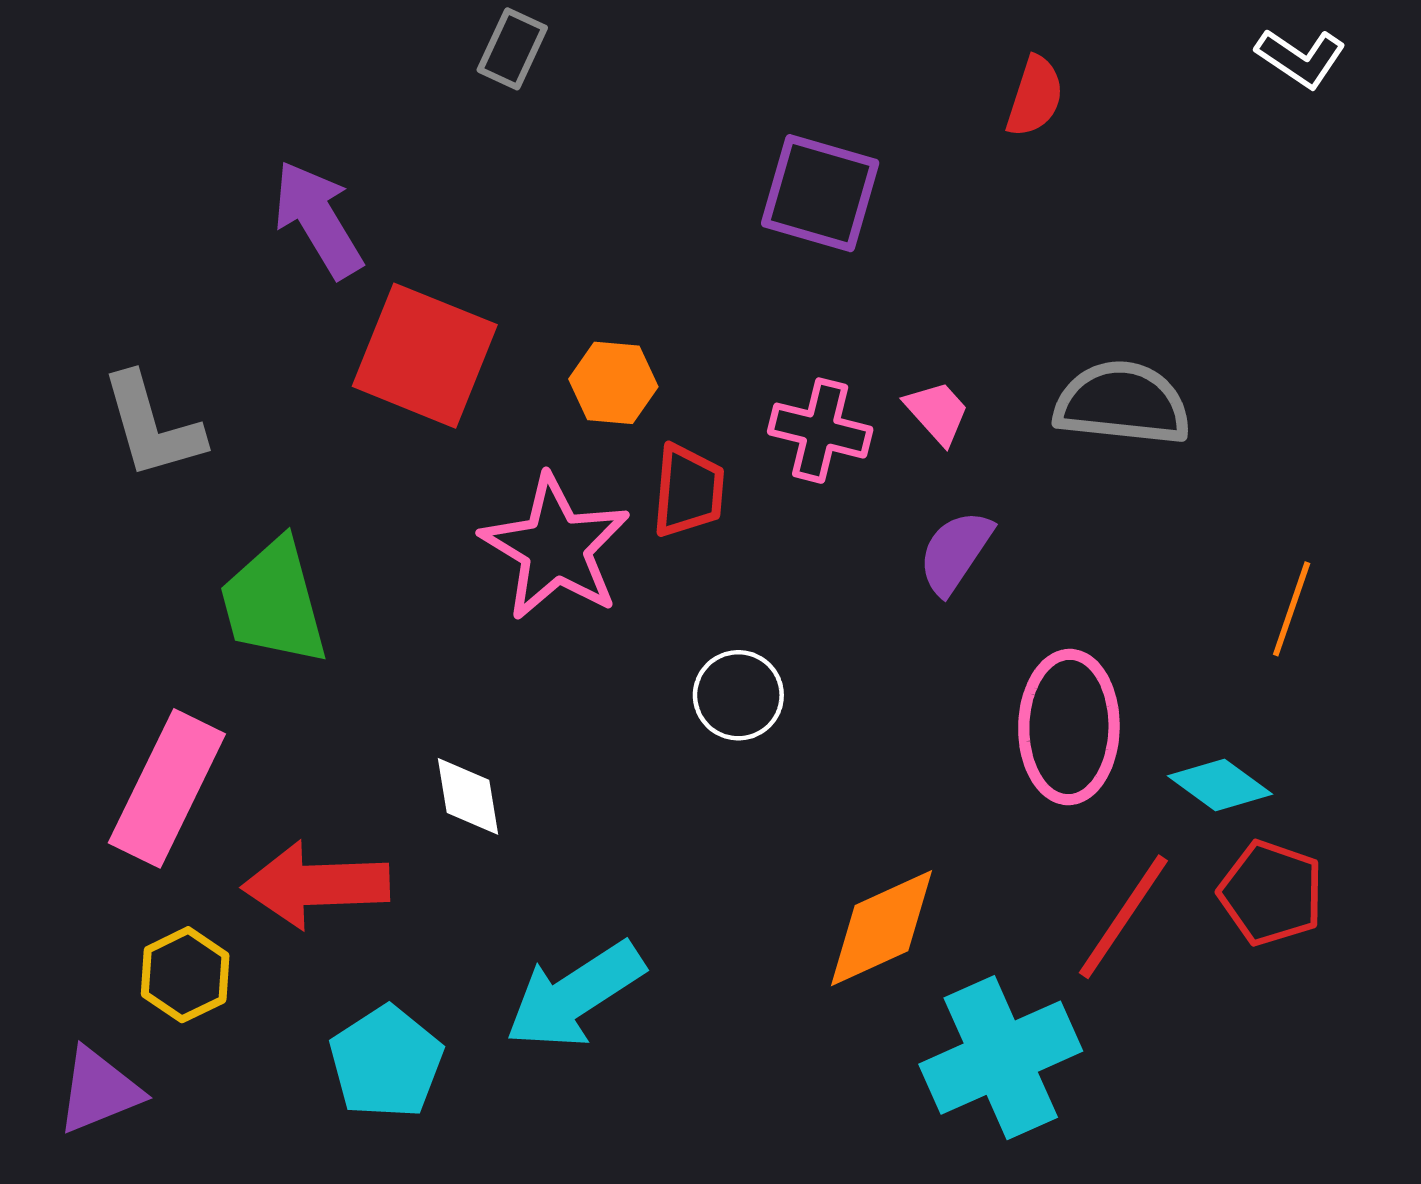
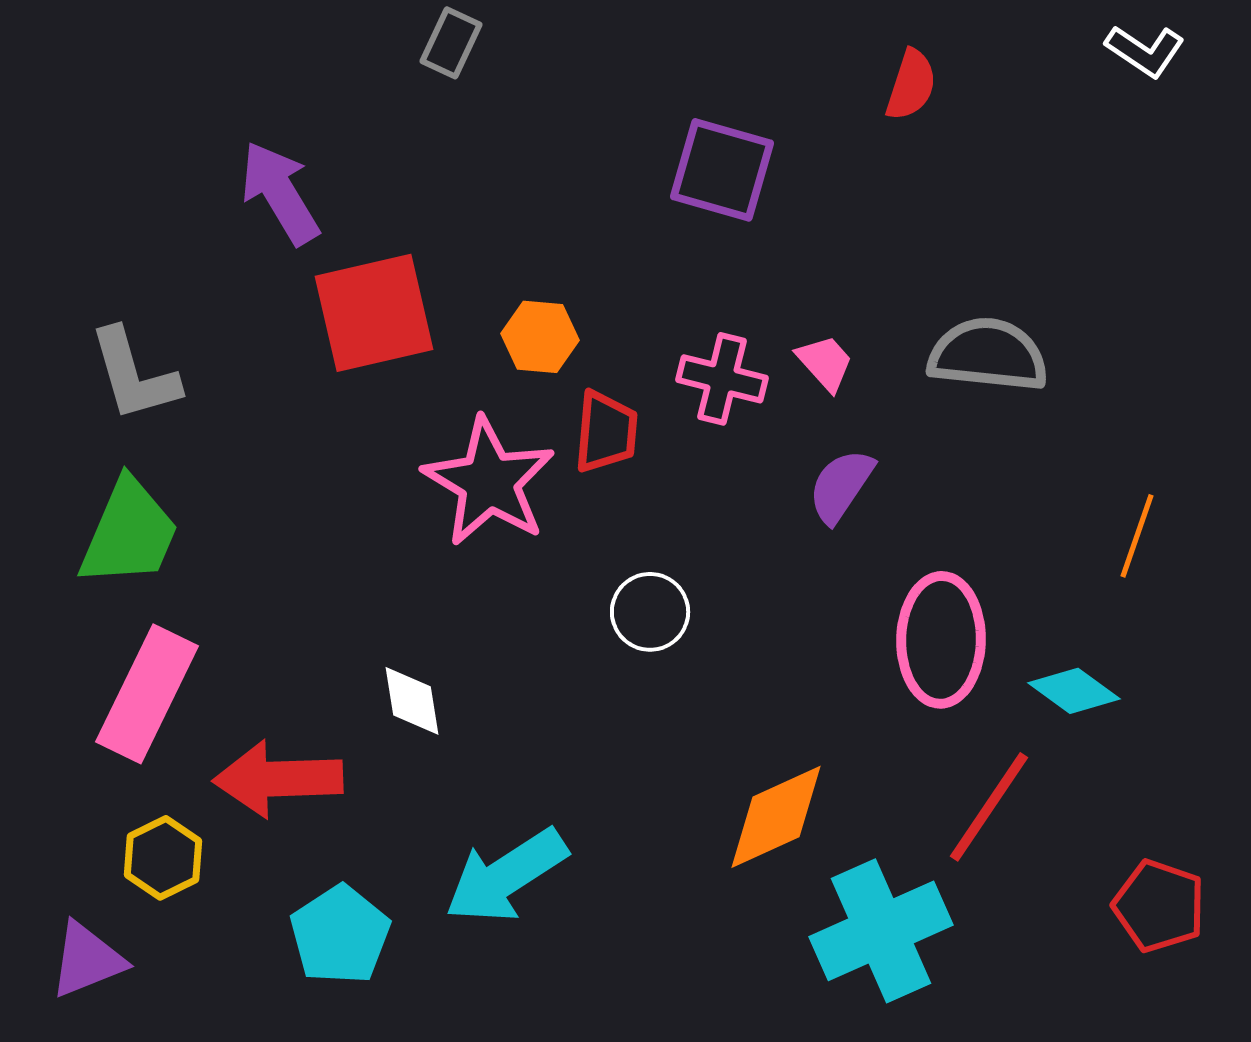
red square: (425, 356) -> (374, 313), turned -35
green trapezoid: (274, 602) -> (129, 533), moved, turned -142
red pentagon: (1271, 893) -> (1159, 906), moved

